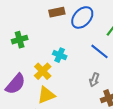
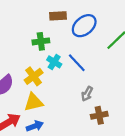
green cross: (20, 40) -> (41, 41), moved
blue line: (99, 51) -> (77, 63), moved

